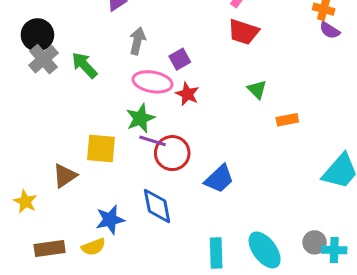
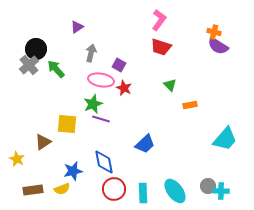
purple semicircle: (330, 30) -> (218, 46), size x1.5
black circle: (37, 35) -> (36, 49), moved
purple square: (180, 59) -> (119, 65), turned -32
red circle: (172, 153) -> (114, 189), moved

